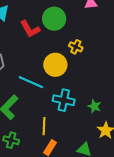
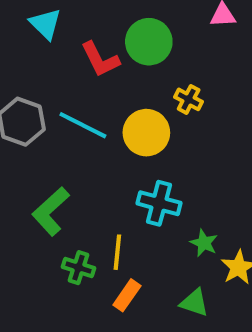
cyan line: (31, 82) -> (83, 125), moved
green star: (94, 106) -> (204, 243), moved
green cross: (11, 140) -> (78, 268), moved

